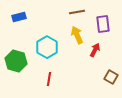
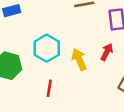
yellow arrow: (77, 35) -> (79, 59), moved

